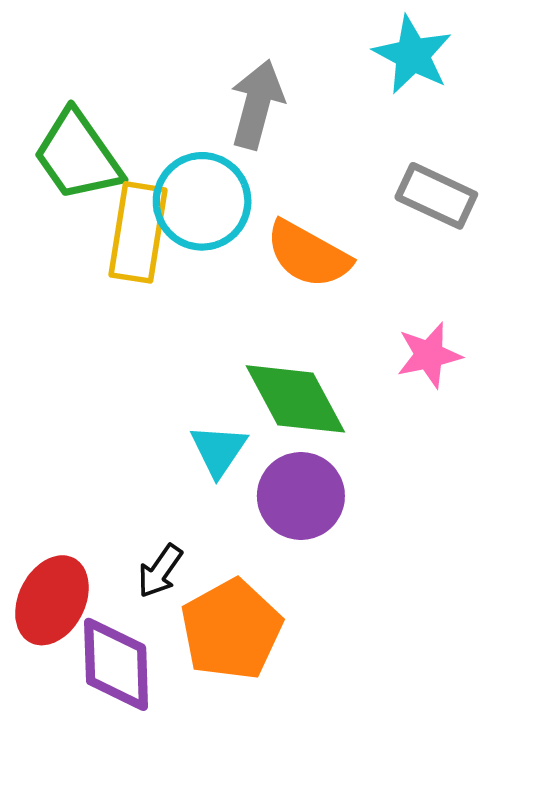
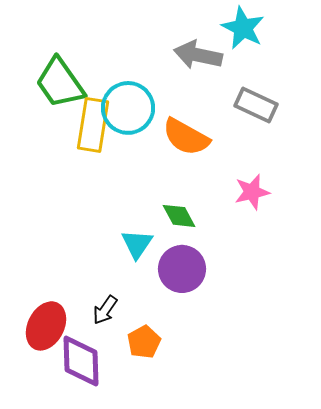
gray arrow: (257, 104) -> (198, 55), moved, turned -93
green diamond: (295, 399) -> (179, 216), size x0.6
orange pentagon: (231, 630) -> (144, 342), size x0.6

